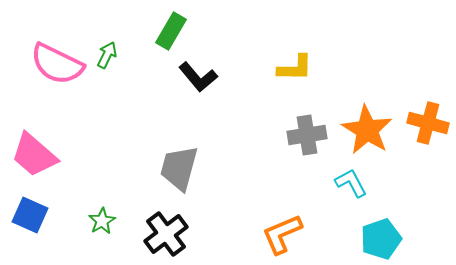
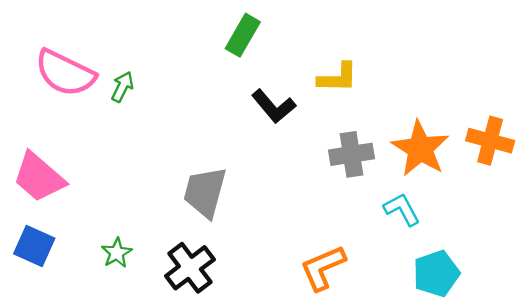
green rectangle: (171, 31) -> (243, 35), moved
green arrow: (107, 55) -> (122, 87), moved
black L-shape: (198, 77) -> (274, 106), moved

